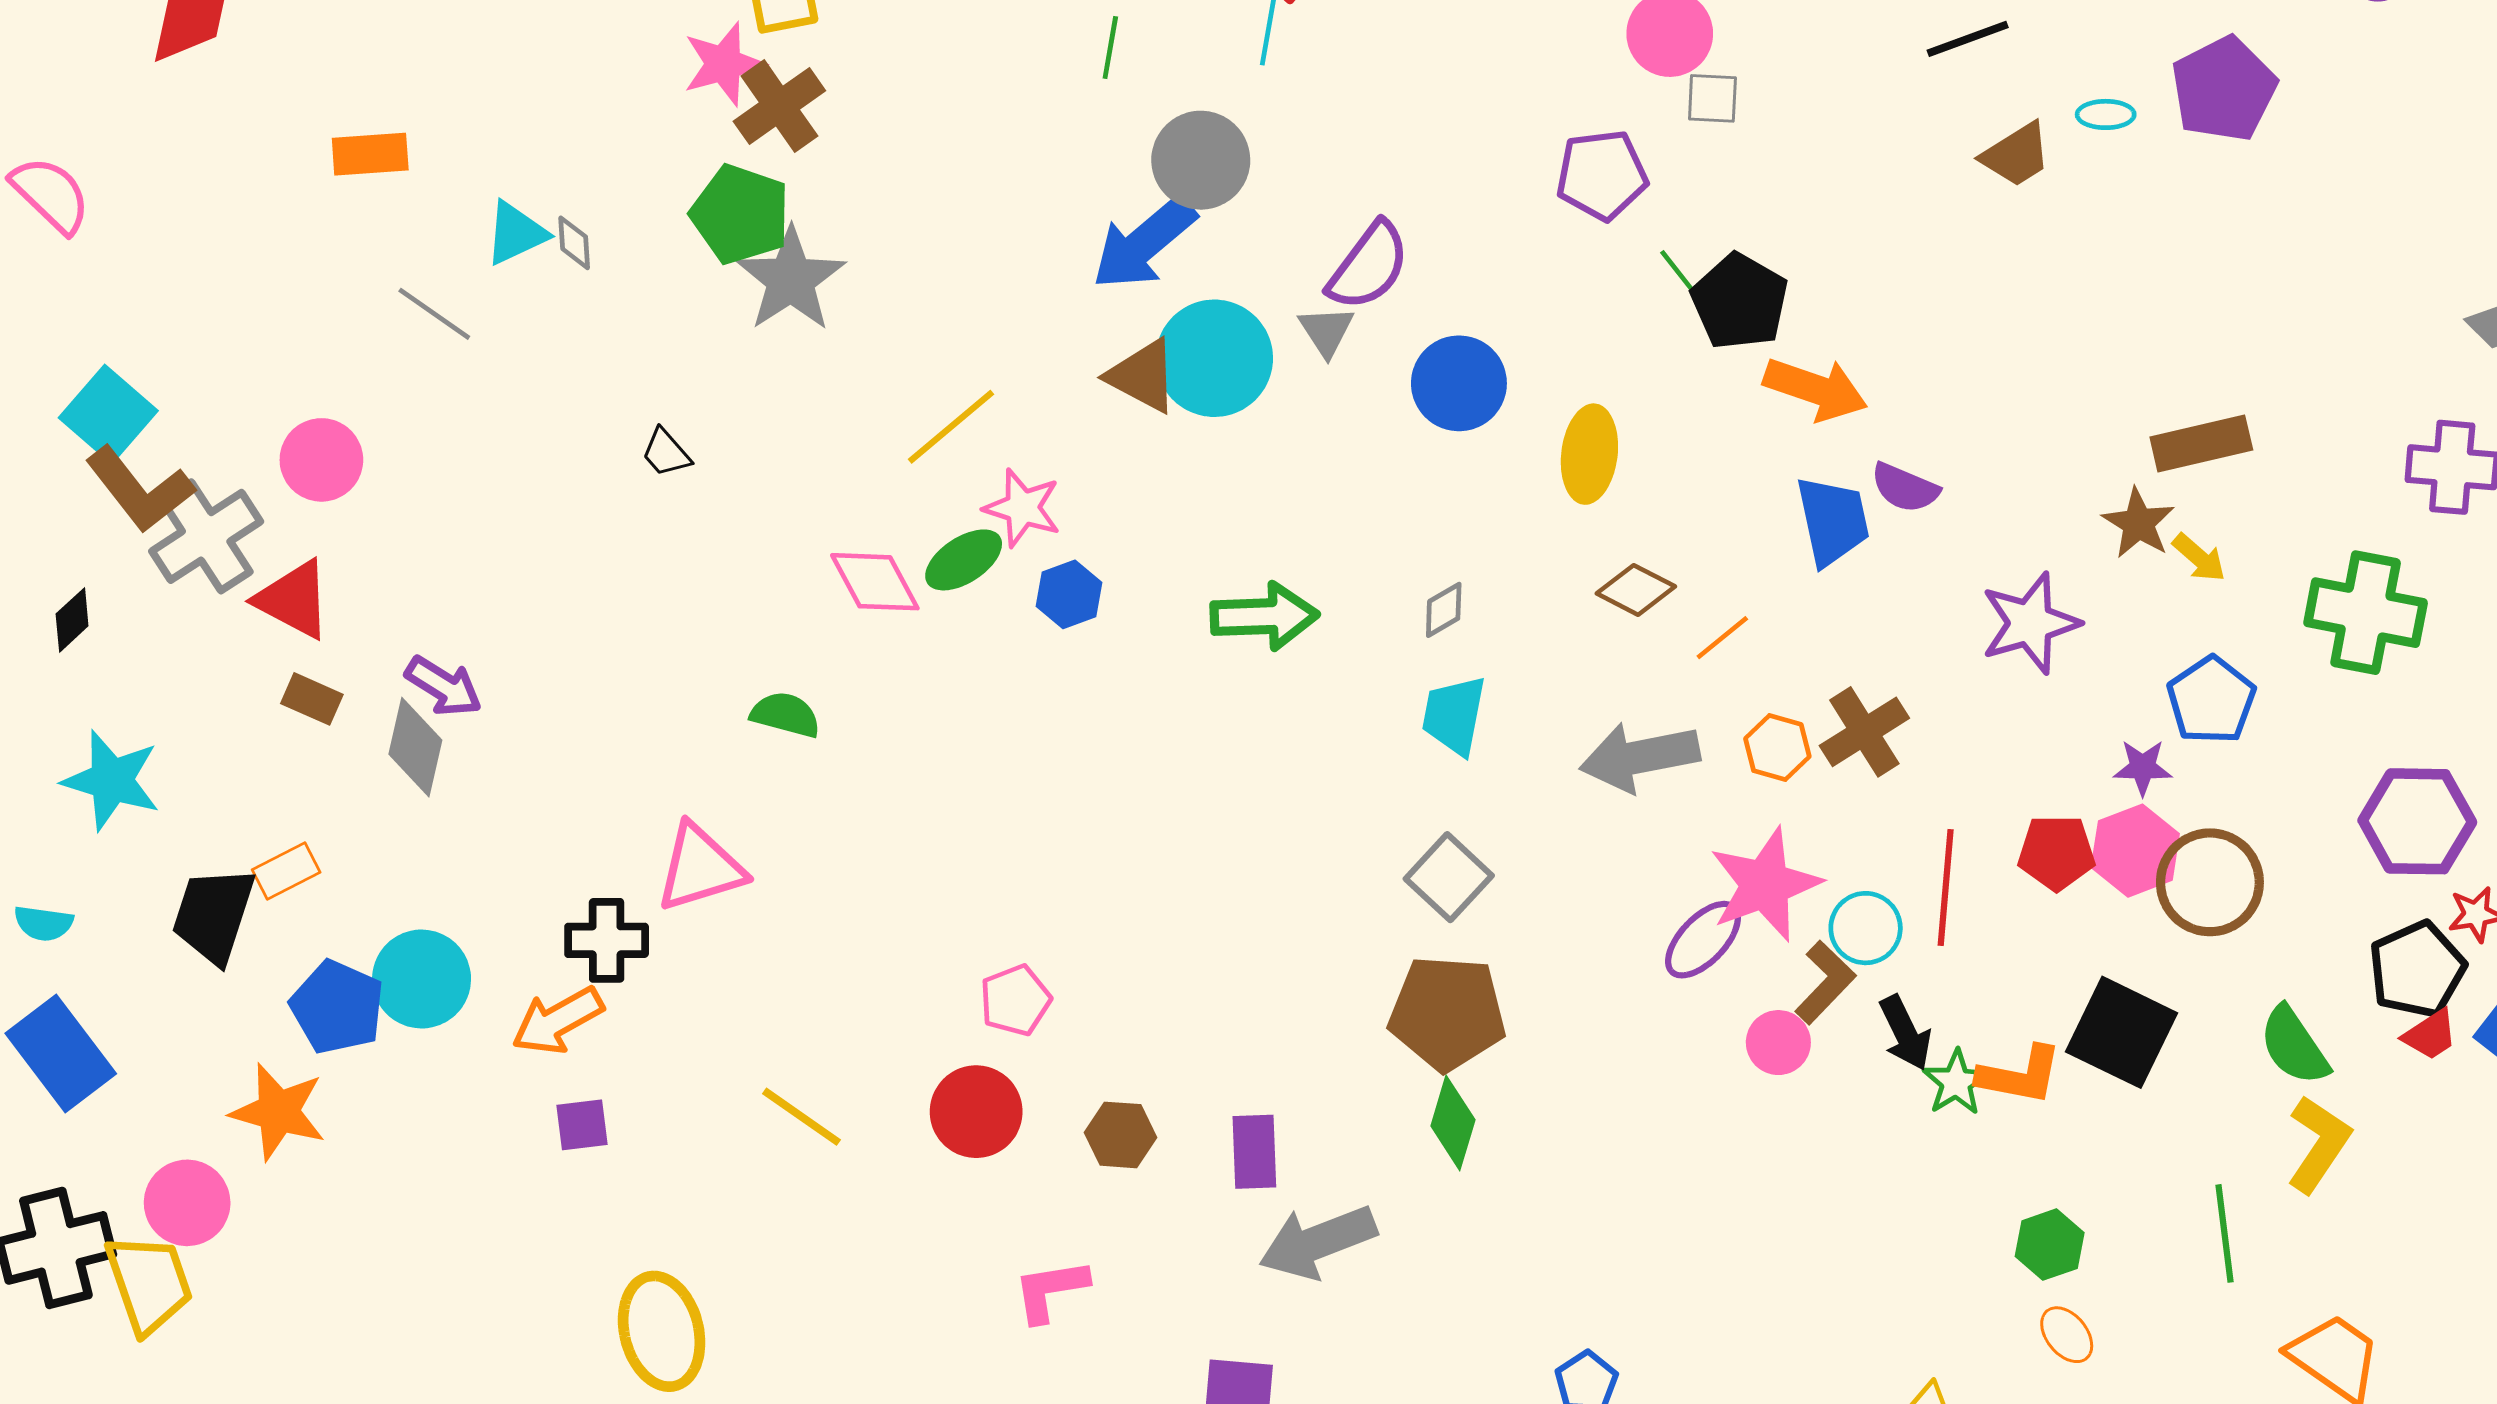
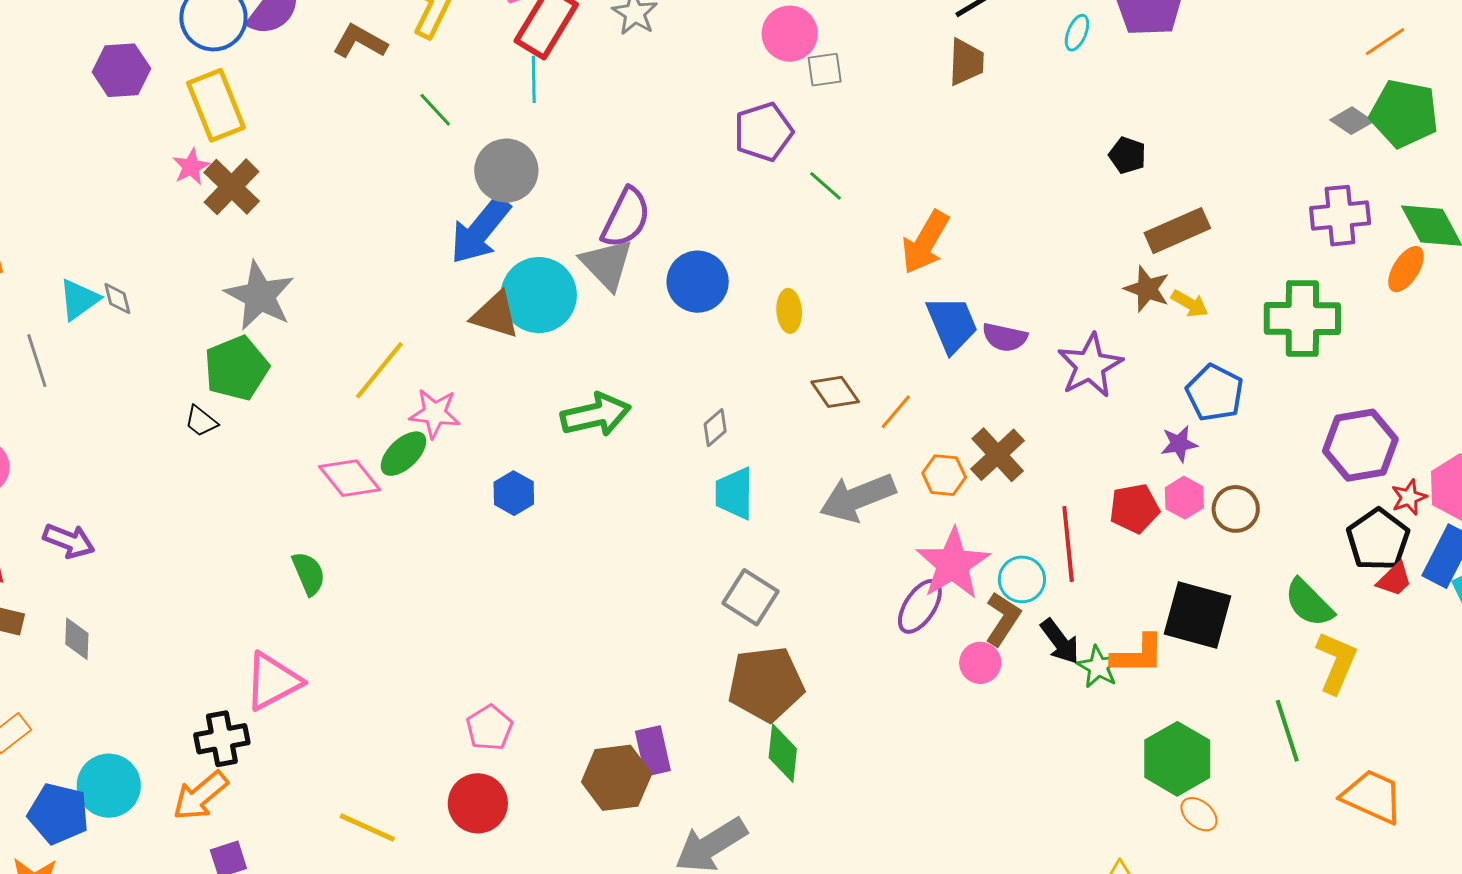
green line: (1110, 48) -> (435, 110), turned -42
pink star: (724, 64) -> (191, 167), size x0.7
cyan ellipse: (2106, 114) -> (1077, 33), turned -57
brown trapezoid: (2016, 155) -> (966, 62), moved, turned -45
green pentagon: (740, 214) -> (236, 368), moved, turned -30
black pentagon: (1740, 302) -> (1127, 155), moved, size x0.6
gray line: (434, 314) -> (37, 361), turned 48
gray triangle: (1326, 331) -> (607, 264), size x1.5
orange arrow: (1815, 389) -> (925, 242), turned 112
yellow ellipse: (1589, 454) -> (789, 311), size x0.7
purple semicircle: (1905, 488) -> (1005, 337), moved
brown diamond: (1636, 590) -> (835, 392), turned 39
blue hexagon: (1069, 594) -> (514, 493), moved
green arrow: (1264, 616) -> (596, 415), moved
purple arrow: (444, 686) -> (69, 541), moved
green semicircle: (785, 715) -> (309, 574), turned 63
gray diamond: (415, 747) -> (77, 639), size x0.7
pink hexagon: (2135, 851) -> (1184, 498), size x0.7
brown circle: (2210, 882) -> (1236, 509), size x0.7
brown hexagon: (1121, 1135) -> (617, 778), moved, size x1.5
purple rectangle: (1254, 1152) -> (653, 751), moved
green hexagon: (2050, 1245) -> (1177, 759), size x1.6

